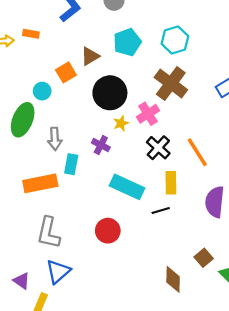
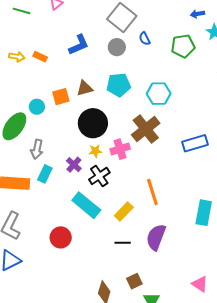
black cross: (158, 148) -> (99, 176), moved
yellow rectangle: (171, 183) -> (124, 212), turned 30
black line: (161, 211) -> (123, 243), moved

